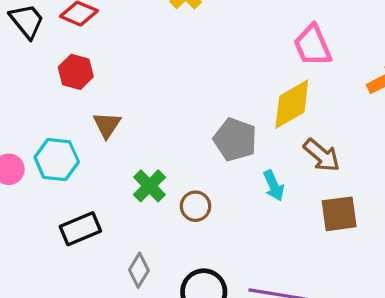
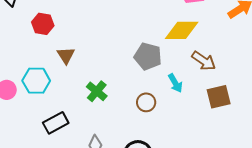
yellow diamond: (292, 104) -> (182, 30), turned 36
brown circle: (196, 206) -> (146, 102), moved

